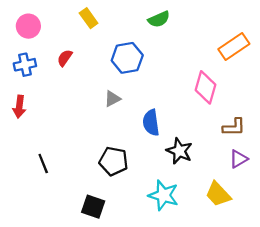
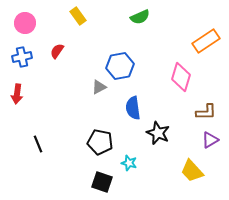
blue hexagon: (127, 58) -> (120, 66), moved
cyan star: (163, 195) -> (129, 163), moved, size x0.6
black square: (93, 207) -> (102, 182), moved

